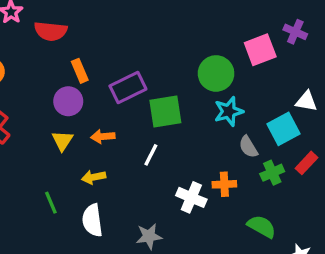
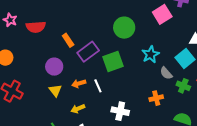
orange rectangle: (80, 71) -> (68, 40), moved
green circle: (216, 73) -> (124, 28), moved
white line: (151, 155) -> (98, 86), moved, turned -40
green cross: (272, 173) -> (183, 86), turned -32
white cross: (191, 197) -> (120, 111), moved

